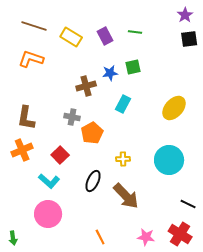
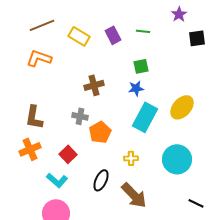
purple star: (185, 15) -> (179, 14), moved
brown line: (34, 26) -> (42, 25), turned -40
blue star: (110, 73) -> (136, 88), moved
cyan rectangle: (123, 104) -> (145, 117), moved, size x1.6

